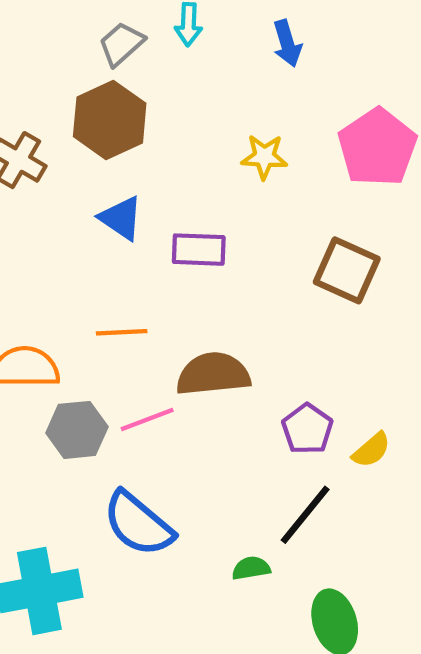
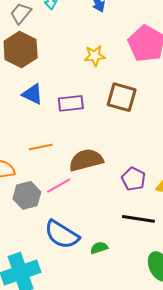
brown square: (347, 270) -> (122, 97), moved
black line: (305, 515) -> (138, 219), turned 68
green semicircle: (251, 568) -> (99, 248), moved

